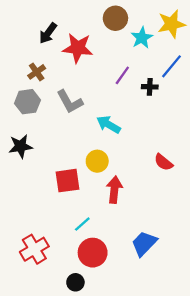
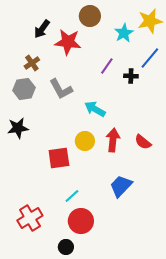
brown circle: (115, 18) -> (90, 16), moved
red arrow: (114, 190) -> (113, 140), moved
blue trapezoid: (144, 243) -> (121, 186), moved

